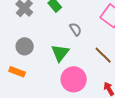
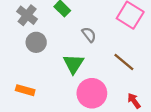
gray circle: (25, 46) -> (36, 42), moved

